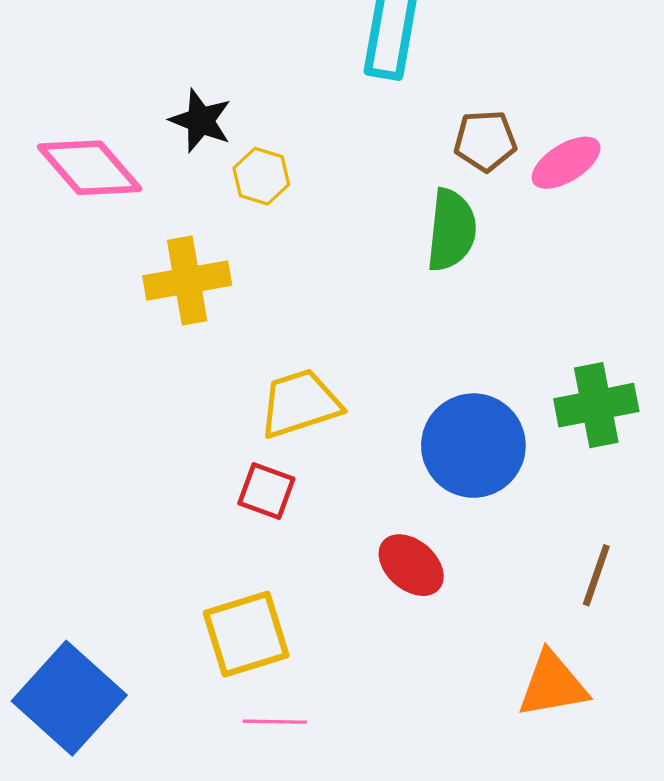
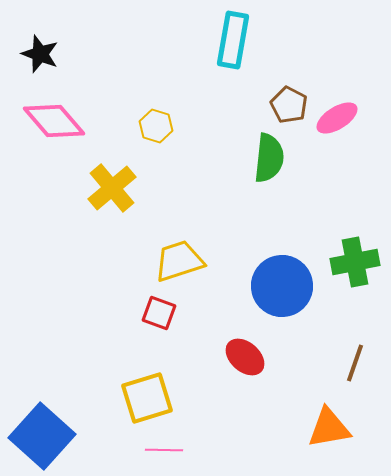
black star: (201, 121) -> (40, 54), moved
brown pentagon: (485, 141) -> (289, 105), turned 30
yellow cross: (187, 281) -> (112, 188), turned -30

